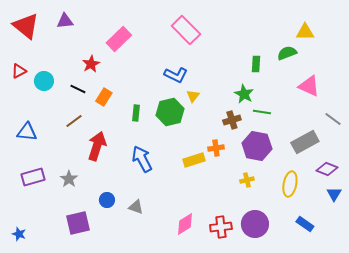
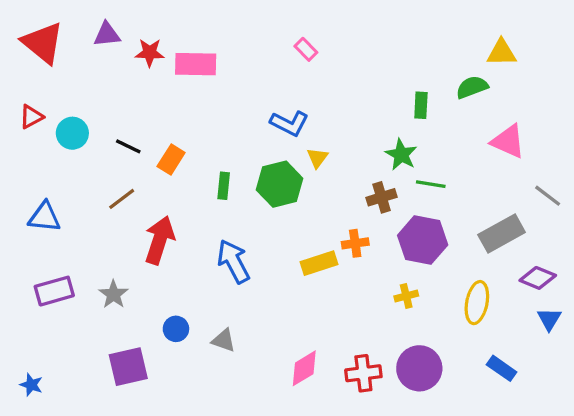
pink rectangle: (186, 30) -> (306, 49), size x0.5
pink rectangle: (119, 39) -> (196, 64), turned 45
red star: (91, 64) -> (150, 53), moved, turned 30

